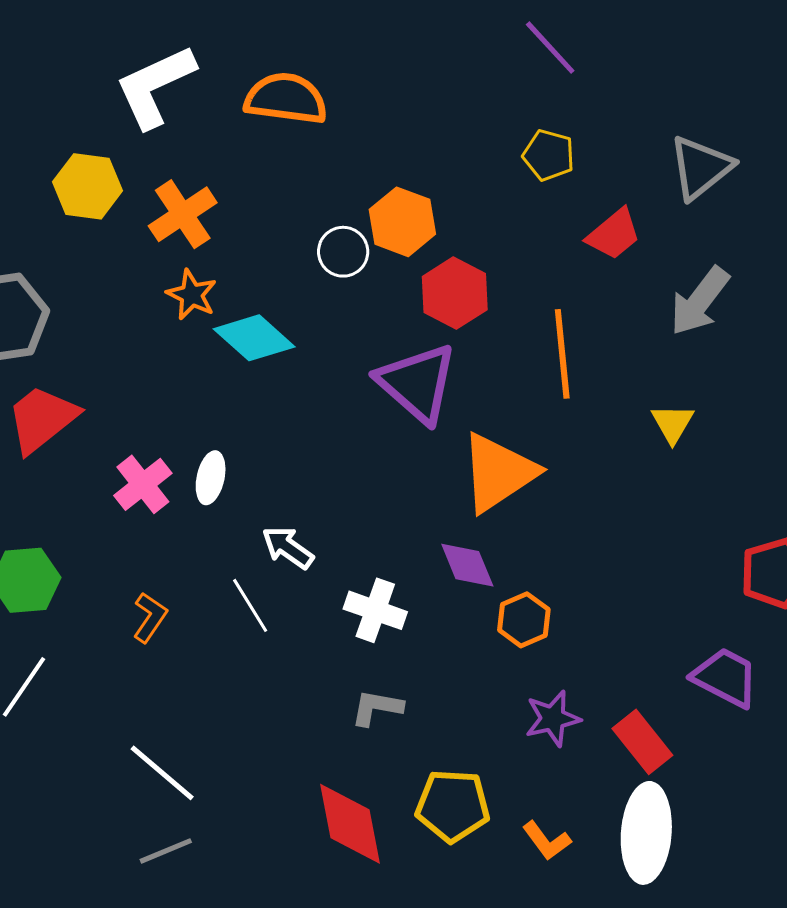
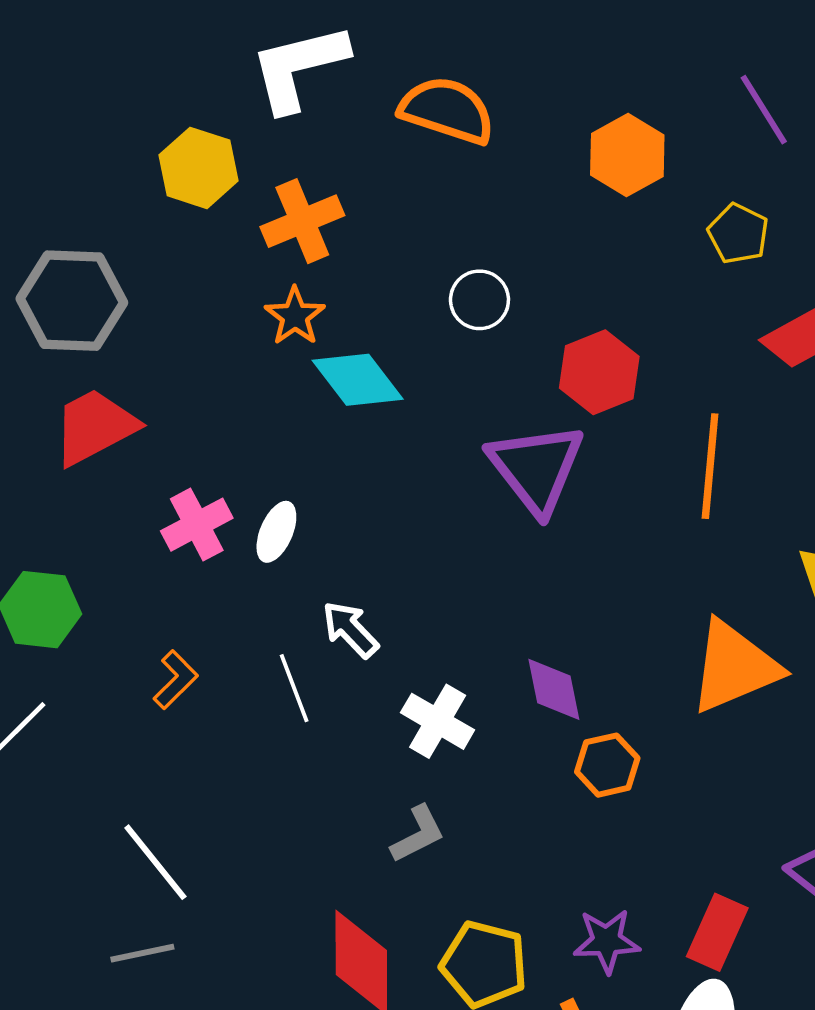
orange hexagon: (402, 222) -> (627, 155), moved
orange triangle: (498, 473) -> (734, 667), moved
gray L-shape: (377, 708) -> (418, 834), turned 132
purple star: (553, 719) -> (607, 941), moved
red rectangle: (642, 742) -> (717, 932), turned 52

